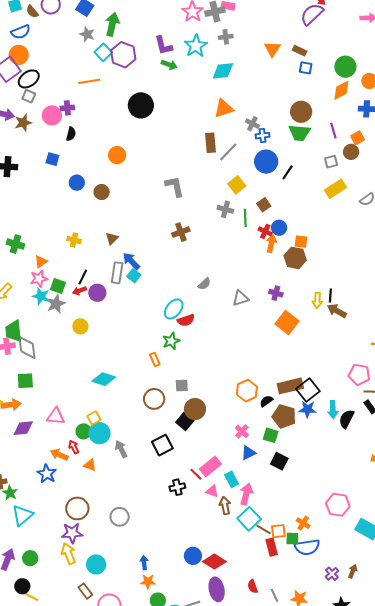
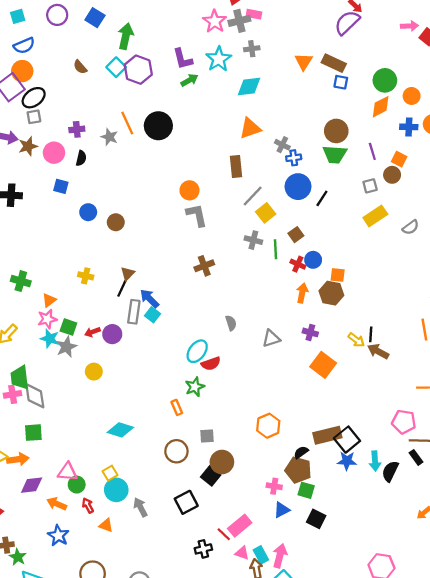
brown semicircle: (32, 12) -> (80, 67), moved
gray star: (87, 34) -> (109, 137), moved
brown rectangle: (300, 51) -> (334, 63), size x1.5
green arrow: (169, 65) -> (189, 80), turned -49
orange line: (89, 81) -> (127, 123), moved, turned 75
gray square: (29, 96) -> (34, 117), turned -32
pink circle: (52, 115) -> (54, 153), moved
orange square: (358, 138) -> (399, 159), turned -32
gray line: (228, 152) -> (253, 196), moved
orange circle: (117, 155) -> (189, 190), moved
orange arrow: (271, 244) -> (302, 293), moved
black line: (83, 277) -> (122, 288), moved
gray semicircle: (204, 284) -> (231, 323), turned -64
yellow arrow: (317, 300) -> (356, 340), turned -56
orange hexagon: (247, 391) -> (268, 426), moved
brown pentagon: (284, 416) -> (298, 470), moved
green circle: (84, 431) -> (77, 485), moved
pink cross: (242, 431) -> (274, 486), turned -32
orange arrow: (59, 455) -> (57, 504), moved
cyan rectangle: (232, 479) -> (261, 555), moved

